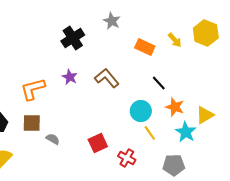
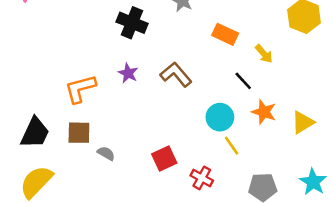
black cross: (73, 38) -> (132, 23), turned -35
yellow arrow: (175, 40) -> (264, 54), moved
cyan star: (186, 132) -> (313, 182), moved

